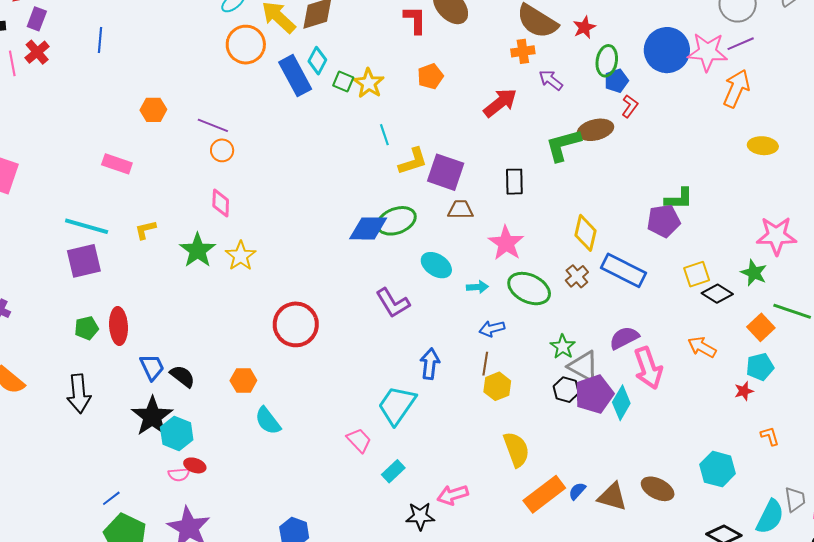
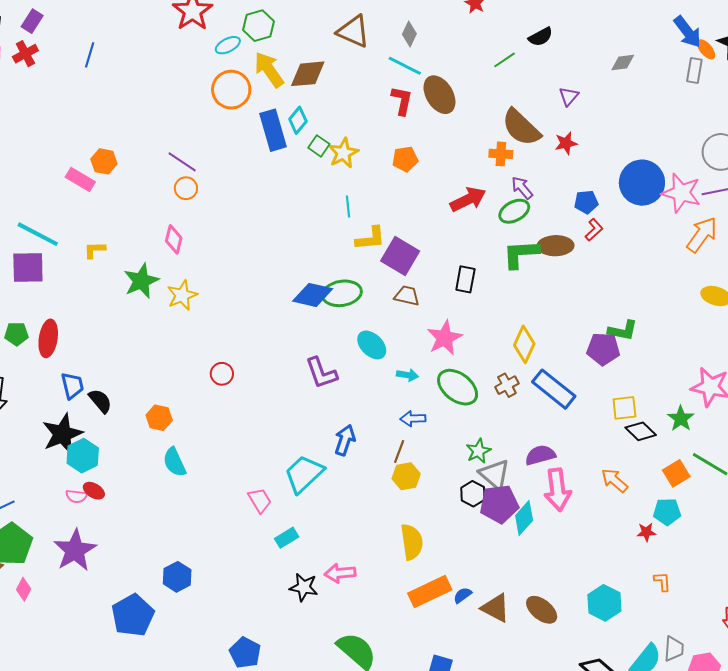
green ellipse: (607, 61) -> (514, 211), moved, turned 40
orange hexagon: (153, 110) -> (104, 161), moved
red circle: (296, 324) -> (222, 374), size x0.5

